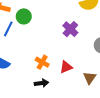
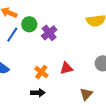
purple cross: (70, 29) -> (49, 33), moved
red triangle: (66, 67) -> (66, 68), moved

